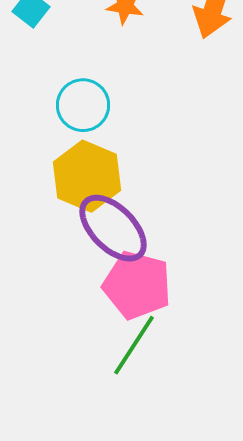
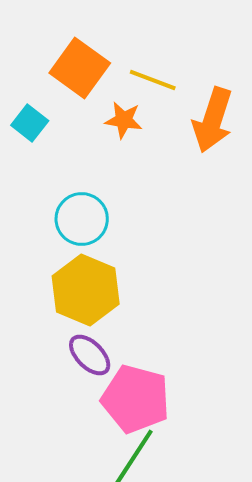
purple ellipse: (113, 228) -> (90, 355), moved, size x0.6

